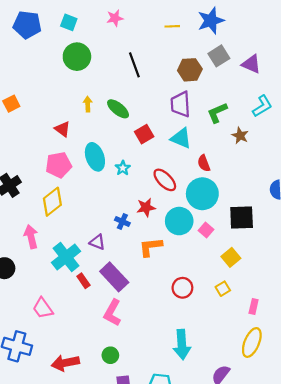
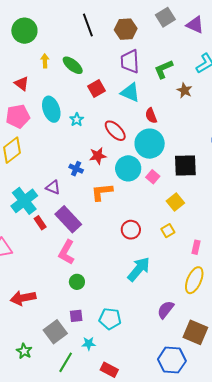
green circle: (77, 57) -> (24, 31), moved
brown hexagon: (190, 70) -> (126, 29), moved
cyan arrow: (182, 345) -> (139, 269), moved, turned -136
green circle: (110, 355) -> (77, 282), moved

